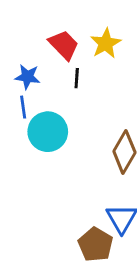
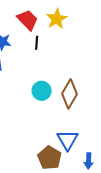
cyan circle: (48, 132) -> (42, 91), moved, size x0.7

